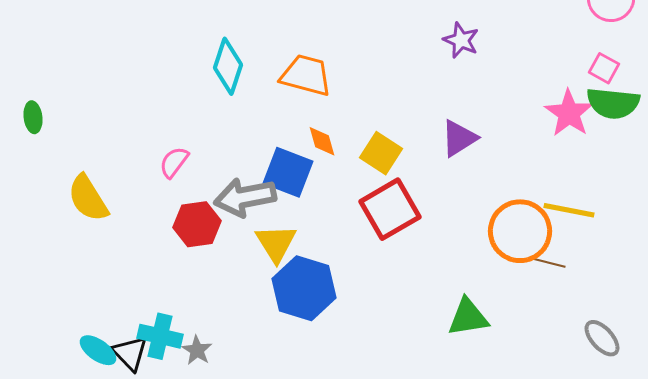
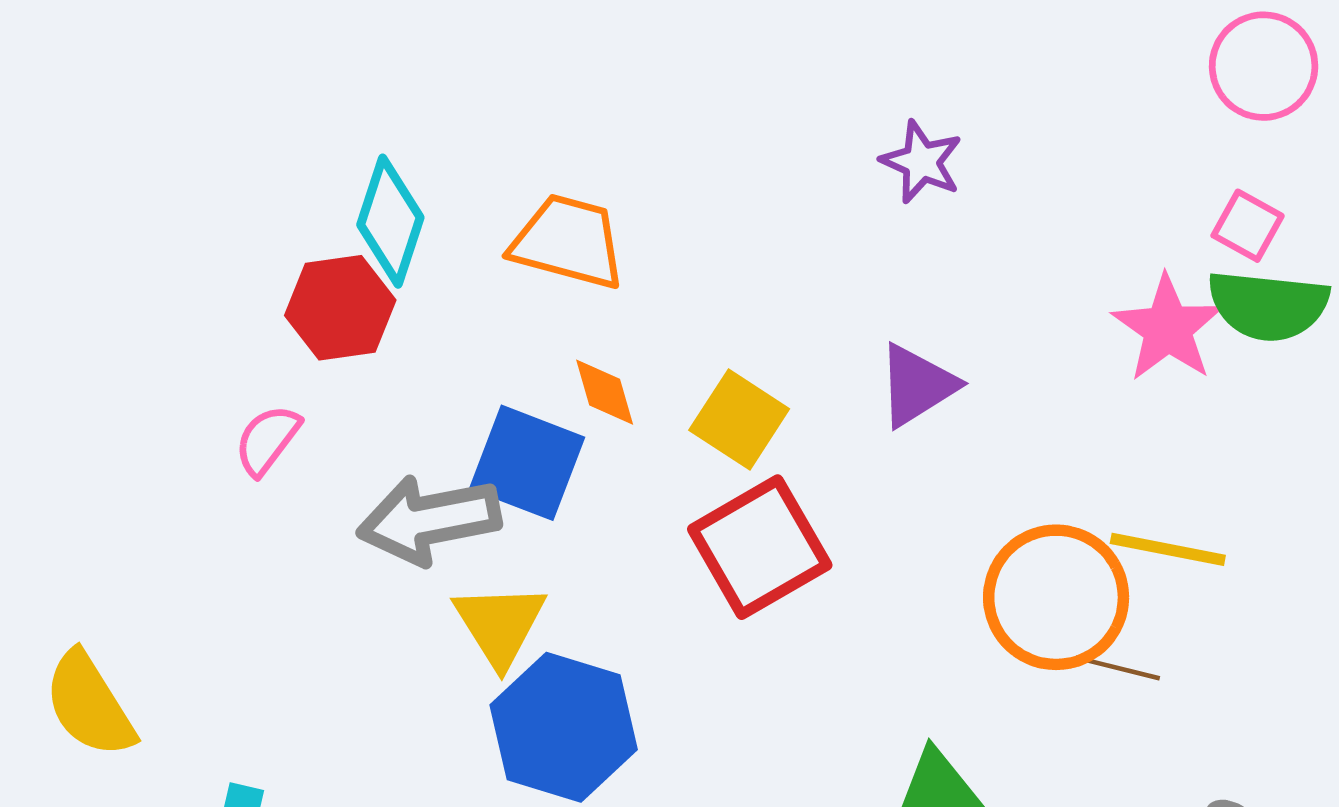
yellow semicircle: (88, 198) -> (89, 704), moved
red hexagon: (197, 224) -> (340, 308), moved

